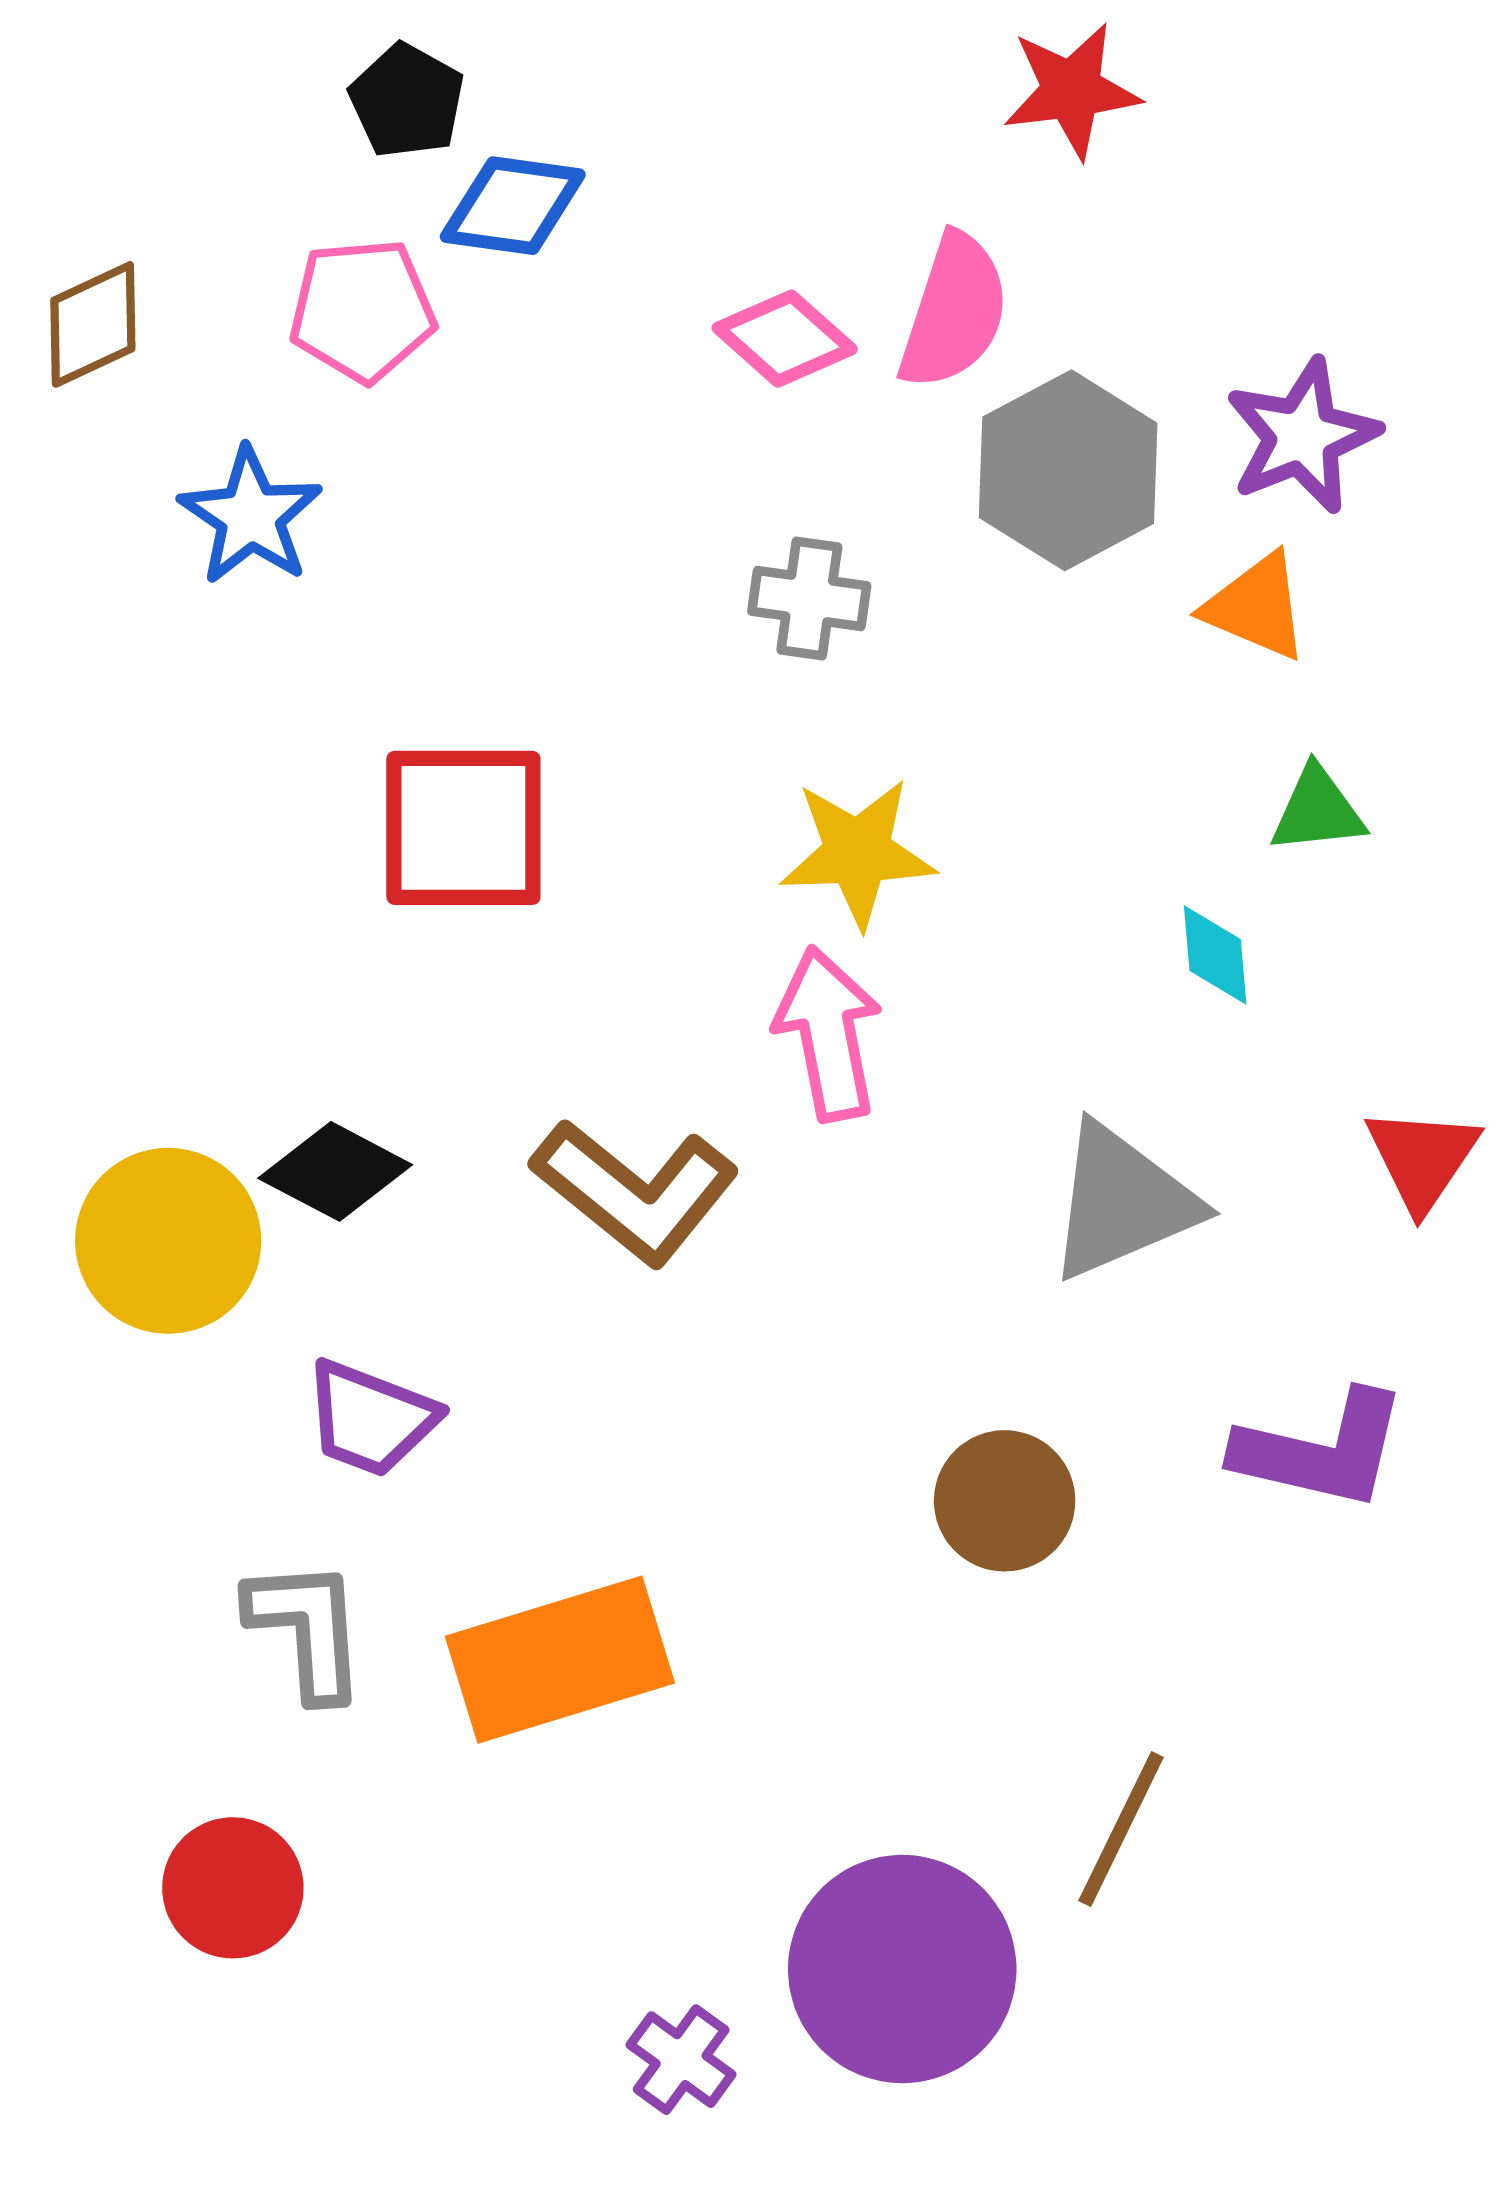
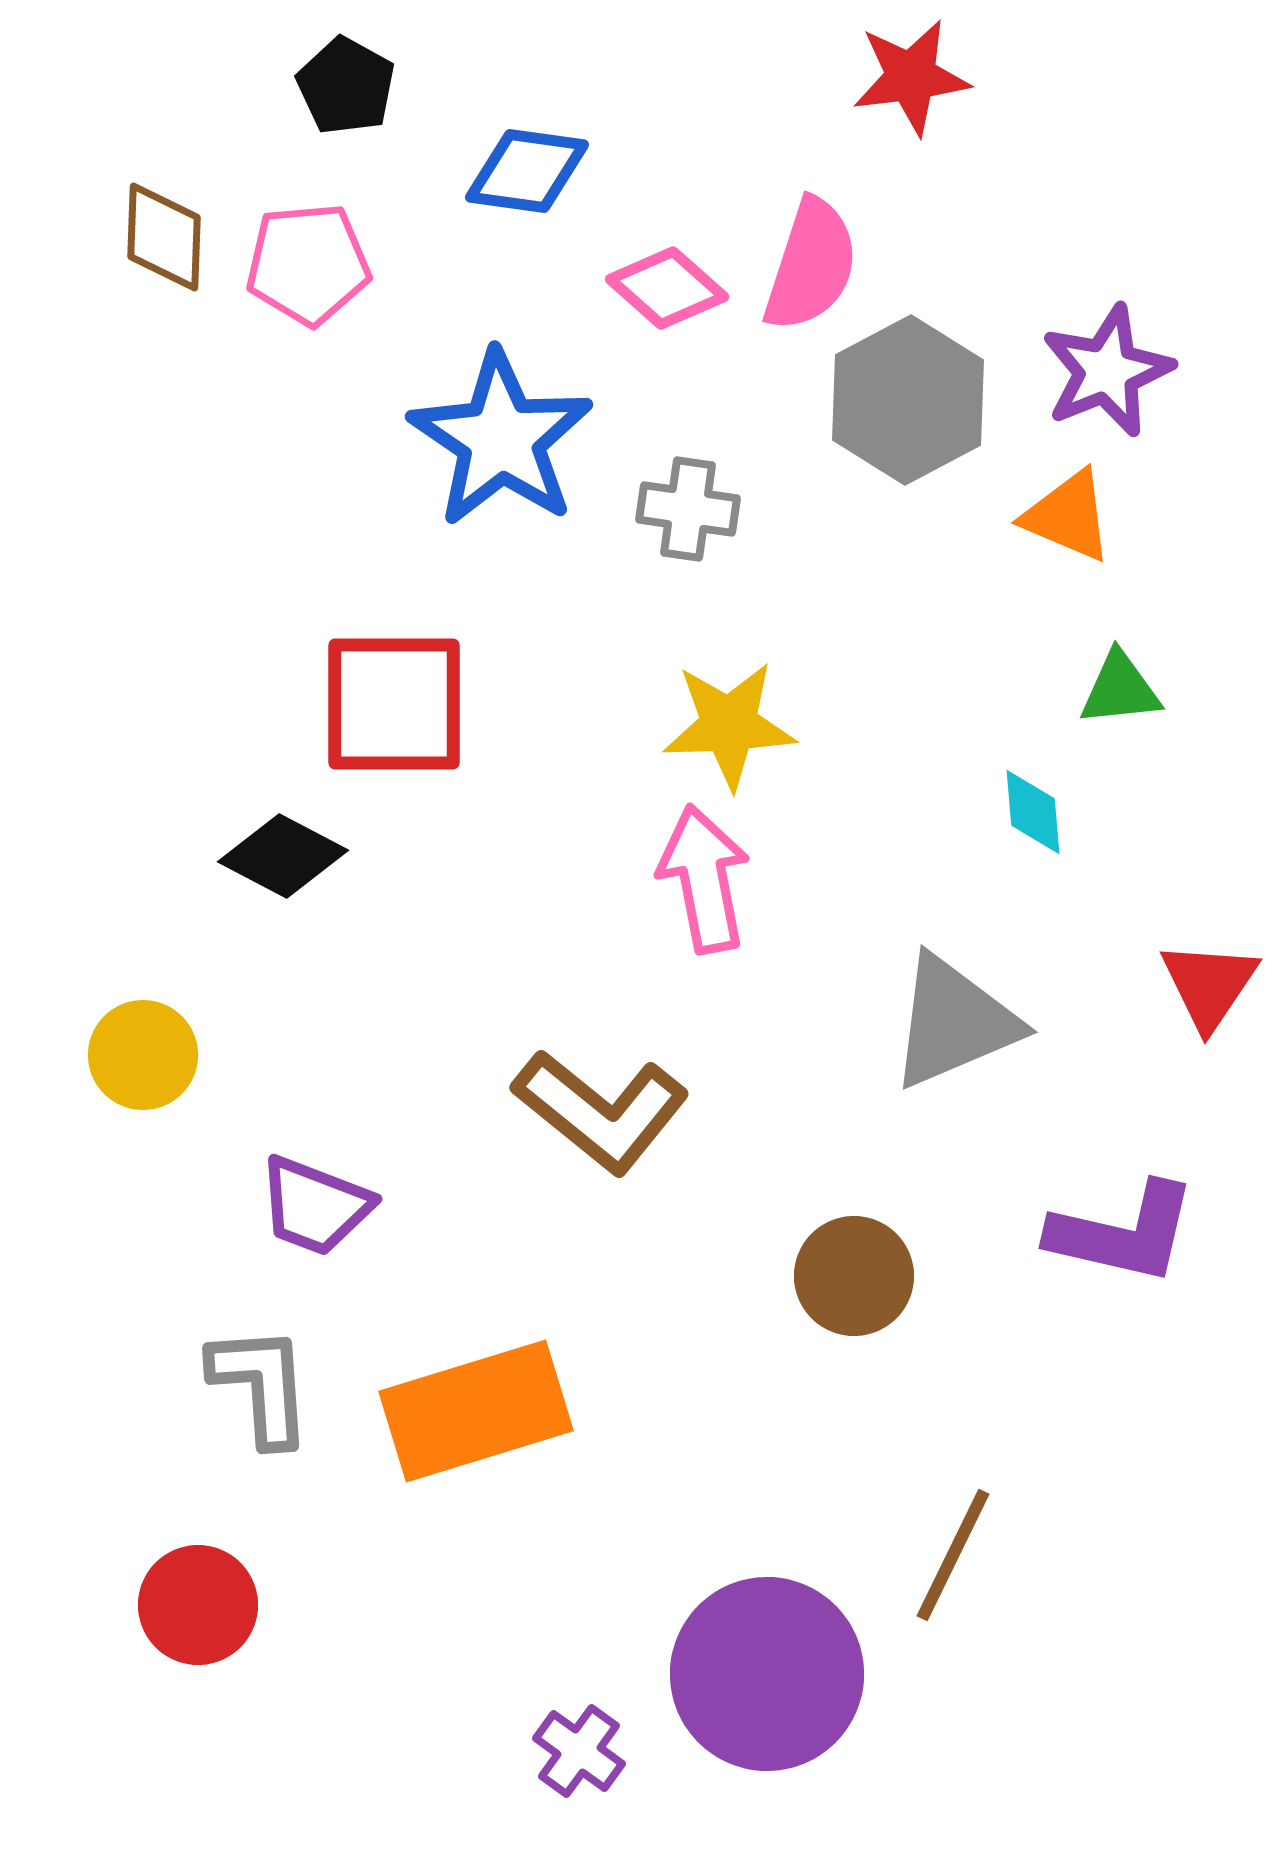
blue diamond: (513, 206) -> (527, 171), moved
brown diamond: (93, 324) -> (164, 237), moved, turned -63
blue star: (251, 516) -> (501, 439), moved, size x1.5
black diamond: (335, 1171) -> (283, 856), moved
brown L-shape: (635, 1191) -> (601, 1111), moved
yellow circle: (168, 1241) -> (143, 1055), size x0.7

